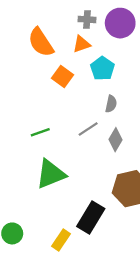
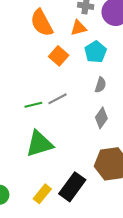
gray line: (88, 129) -> (57, 99), moved
yellow rectangle: (61, 240) -> (42, 194), moved

